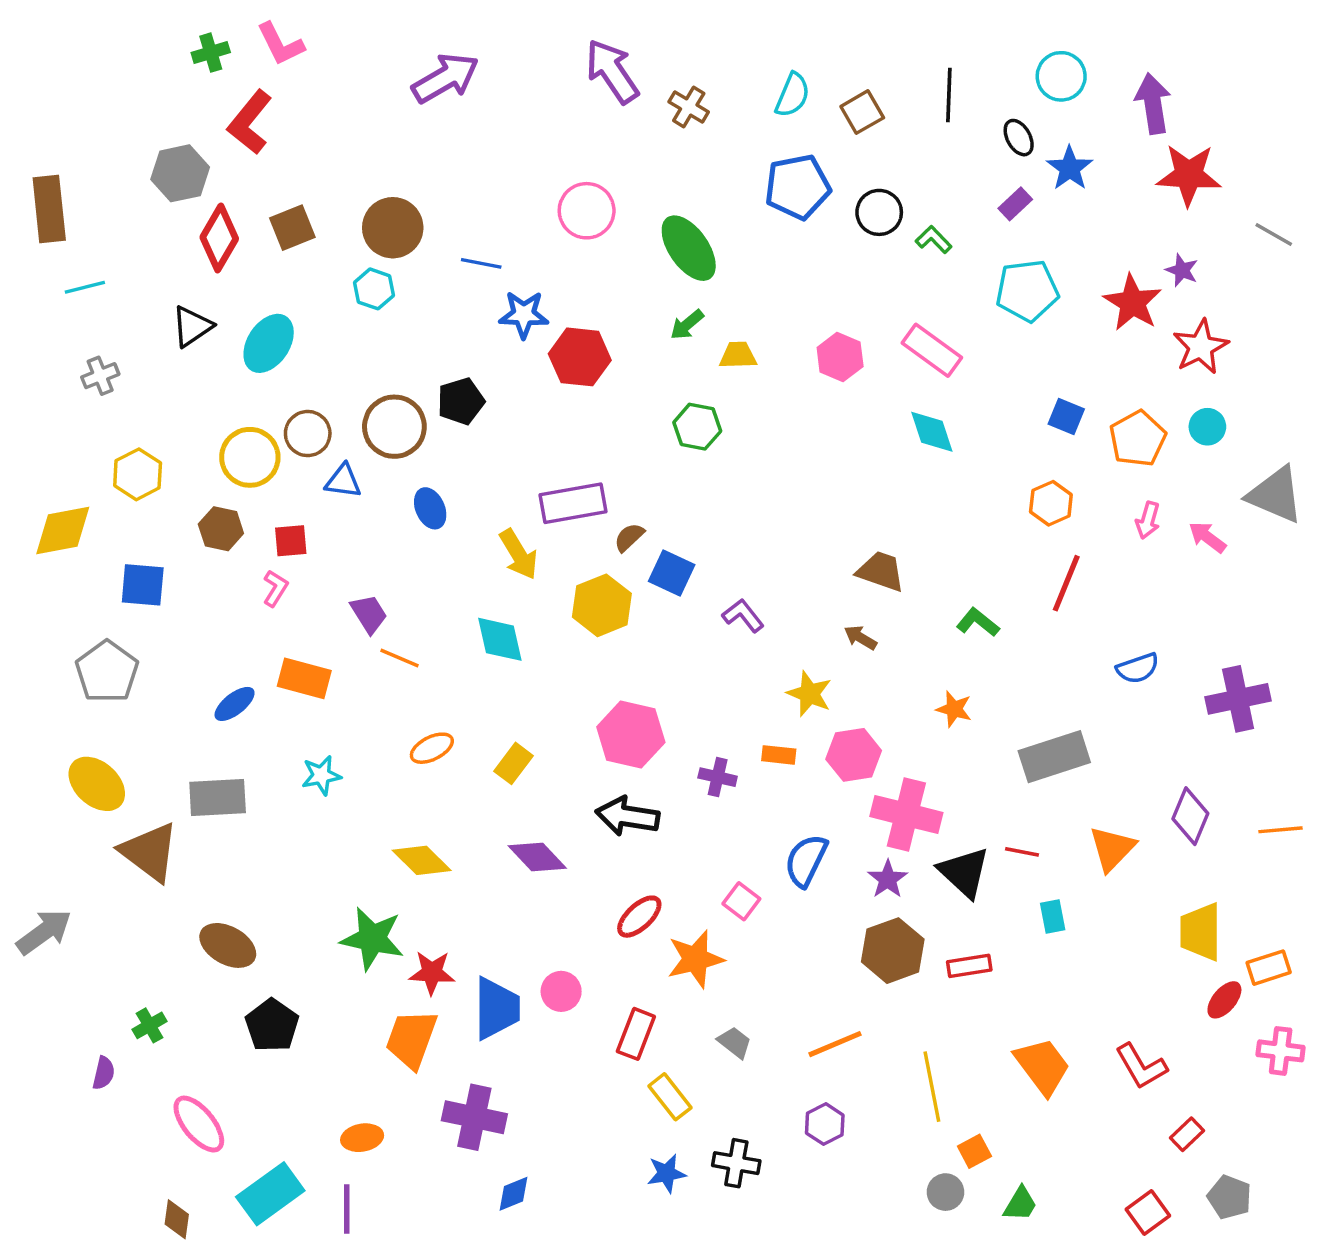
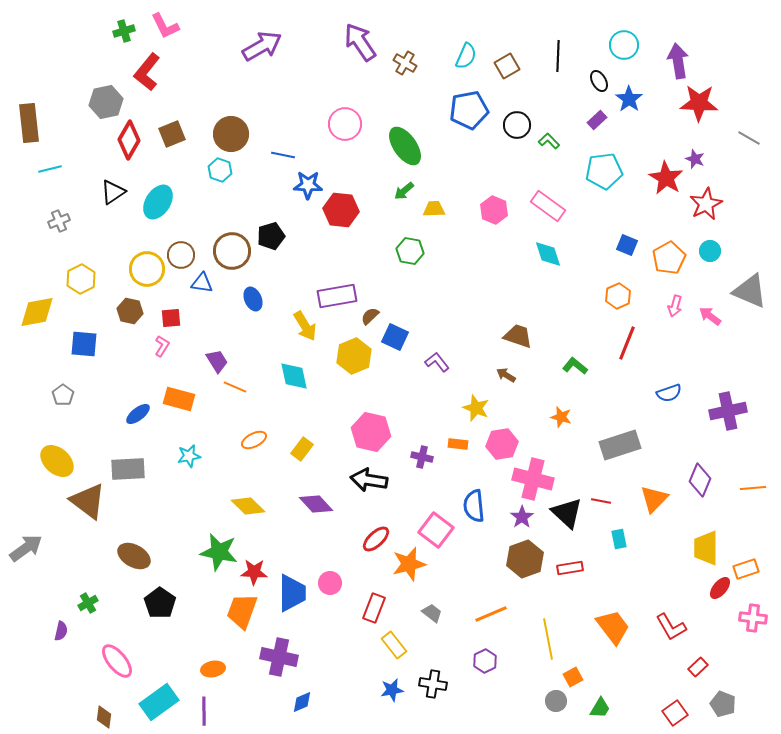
gray pentagon: (107, 672) -> (63, 395), size x0.6
blue semicircle: (806, 860) -> (474, 506), turned -32
pink square: (741, 901) -> (436, 530), size x1.6

